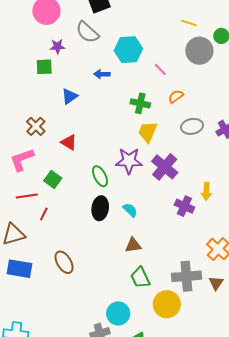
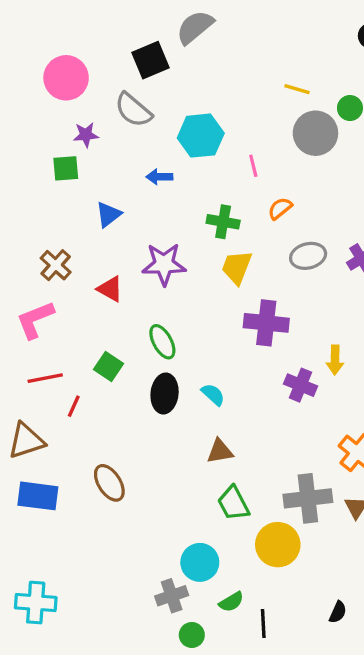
pink line: (160, 69) -> (253, 166), turned 32
purple star: (129, 161) -> (164, 264), moved
purple cross: (165, 167) -> (266, 323), turned -32
green square: (53, 179) -> (109, 366), moved

